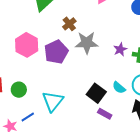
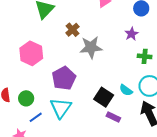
purple star: (120, 49) -> (132, 34), moved
purple pentagon: (56, 52) -> (64, 78), moved
blue line: (28, 117) -> (36, 117), moved

